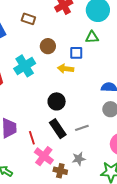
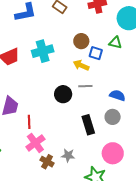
brown circle: (48, 46) -> (81, 41), moved
gray line: (82, 128) -> (85, 86), moved
black rectangle: (58, 129) -> (88, 125), moved

